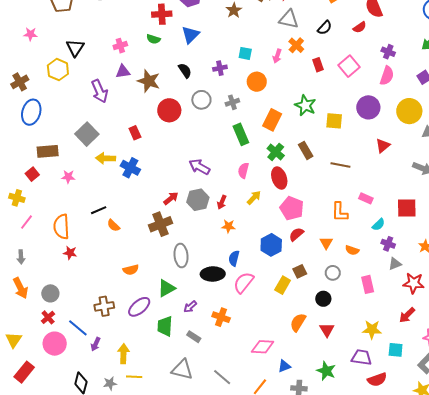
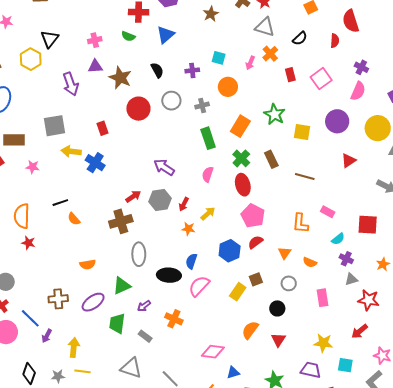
red semicircle: (360, 27) -> (335, 41), turned -56
gray square: (87, 134) -> (55, 126), turned 30
yellow arrow: (254, 198) -> (208, 214), moved

